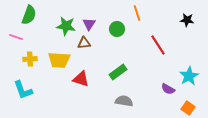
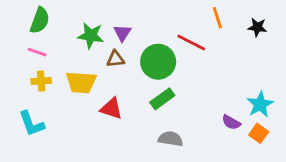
orange line: (137, 13) -> (217, 18), moved
green circle: (117, 29) -> (158, 62), moved, size x1.6
pink line: (16, 37) -> (37, 52), moved
red line: (158, 45) -> (191, 42), moved, turned -30
orange square: (188, 108) -> (259, 133), moved

